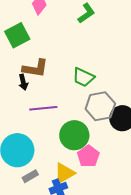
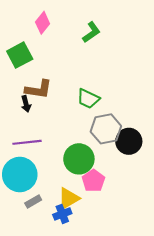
purple line: (43, 108) -> (27, 142), moved

